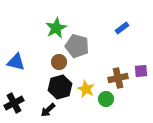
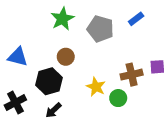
gray pentagon: (77, 46) -> (100, 29), moved
black hexagon: (60, 87) -> (49, 81), moved

